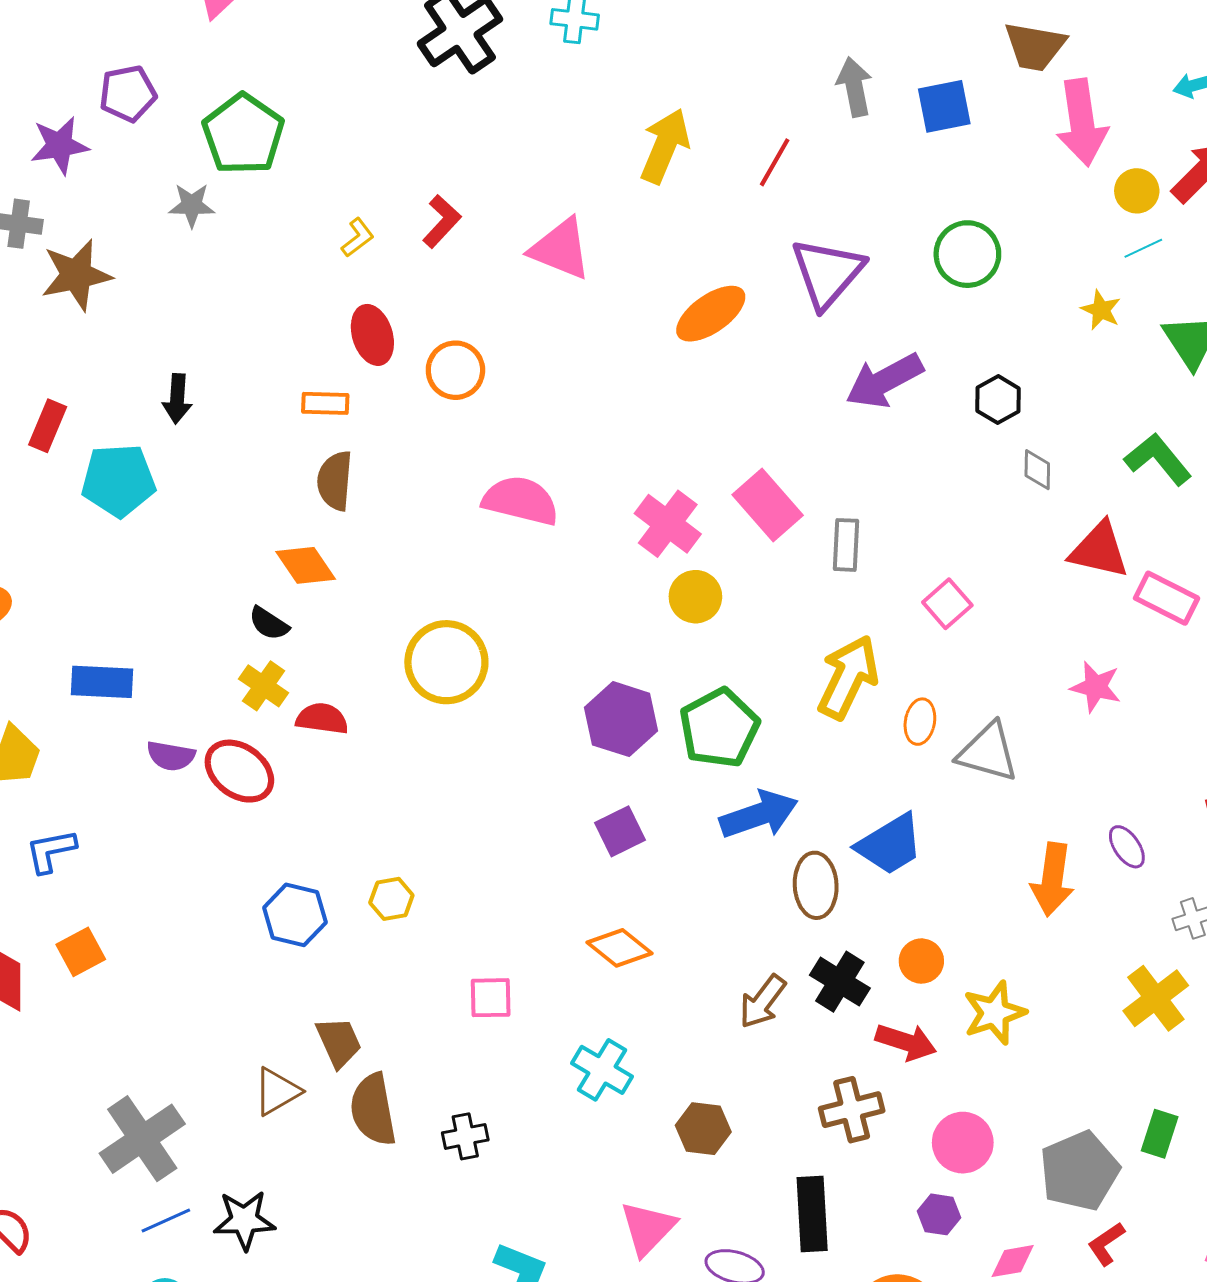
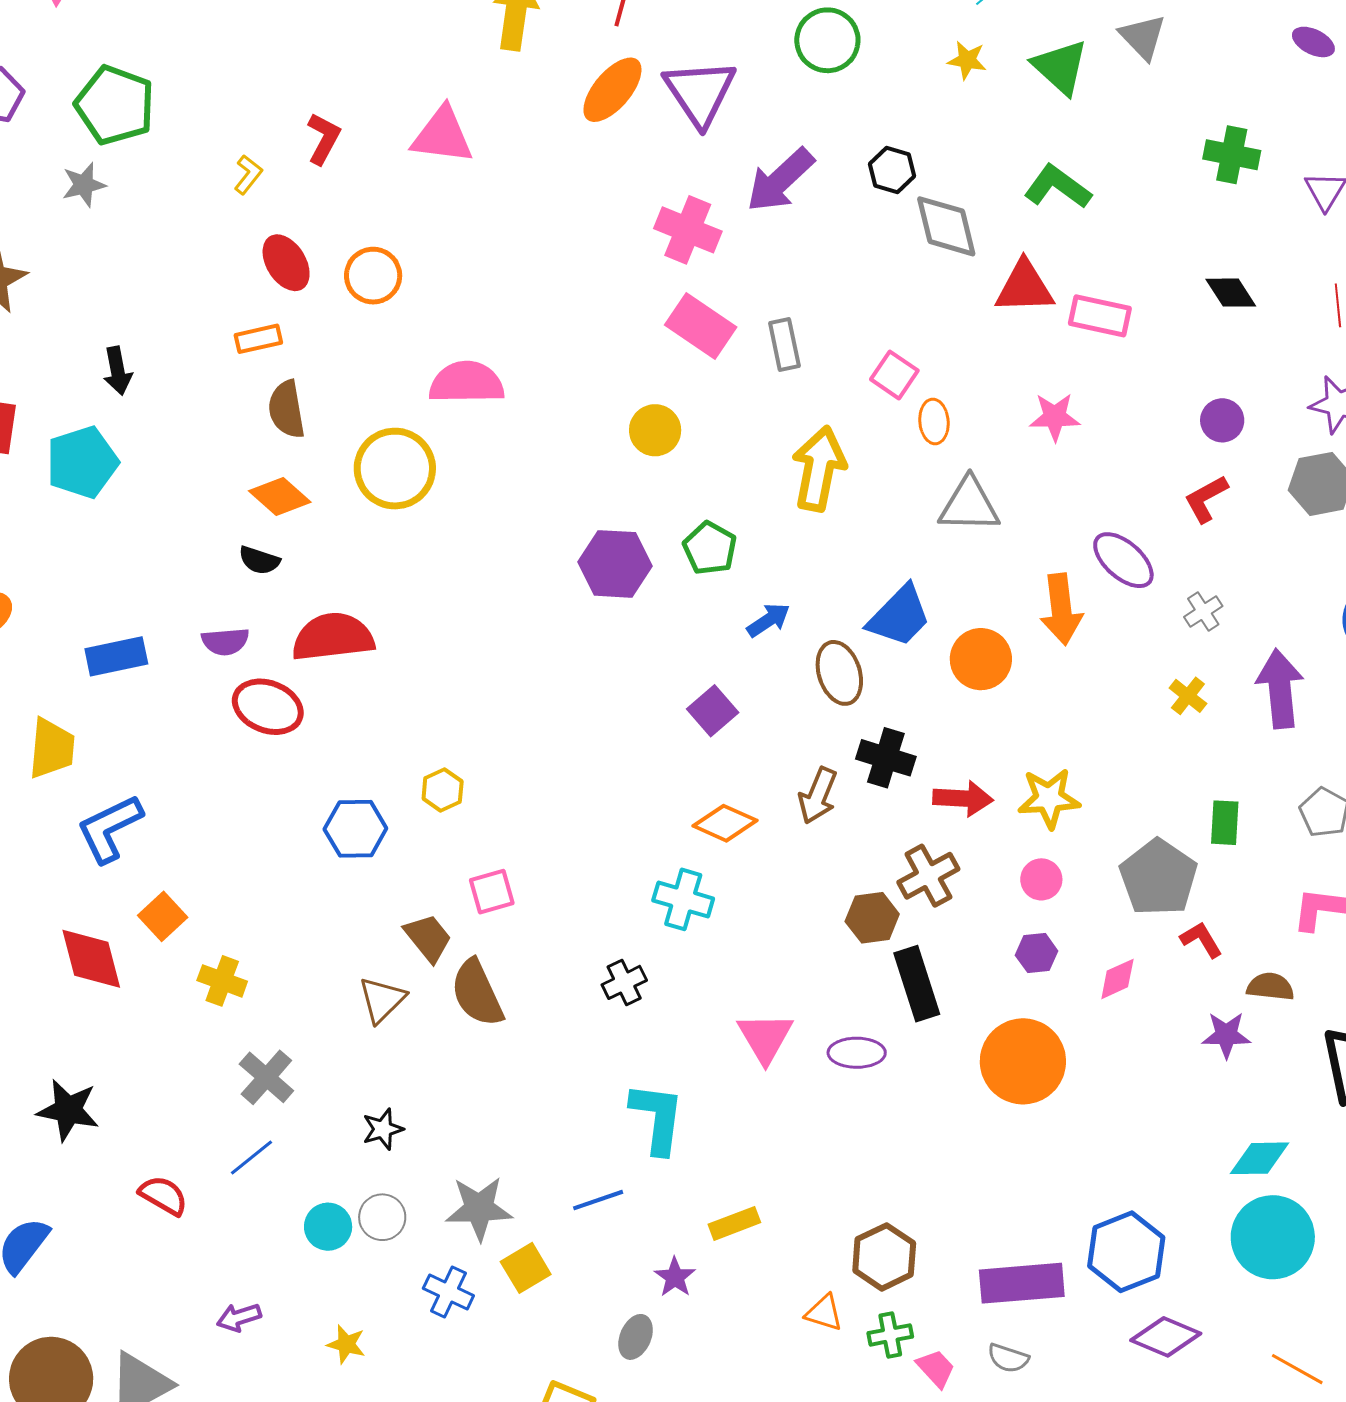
orange ellipse: (711, 314) -> (612, 90), moved
gray diamond: (1037, 470) -> (946, 226), size x1.8
pink cross: (668, 524) -> (688, 230), moved
yellow circle: (446, 662) -> (395, 469), moved
yellow cross: (264, 686) -> (222, 981), moved
red semicircle: (322, 719) -> (333, 637), size x1.6
orange ellipse: (920, 722) -> (934, 421), moved
green pentagon: (719, 728) -> (710, 548), size x0.7
purple semicircle: (171, 756) -> (225, 641), moved
blue arrow: (759, 815) -> (768, 620), size x0.6
purple square: (620, 831) -> (713, 711), moved
purple ellipse: (1127, 847) -> (1123, 560), size x1.5
blue L-shape: (51, 851) -> (110, 828), size x1.4
orange diamond: (620, 948) -> (725, 823), moved
orange circle: (921, 961) -> (981, 659), moved, size x1.4
pink square: (491, 998) -> (492, 892), moved
yellow cross: (1156, 998) -> (1188, 696), size x0.6
yellow star: (994, 1013) -> (1049, 798), moved, turned 30
brown hexagon: (703, 1129) -> (872, 918), moved
black cross: (465, 1136) -> (624, 982), moved
gray cross: (142, 1139) -> (266, 1077), size x0.7
pink circle: (963, 1143) -> (1041, 879), size x0.7
blue line: (166, 1220) -> (252, 1158), moved
black star: (244, 1220) -> (383, 1129), size x0.7
red L-shape: (1106, 1244) -> (1201, 940), turned 108

